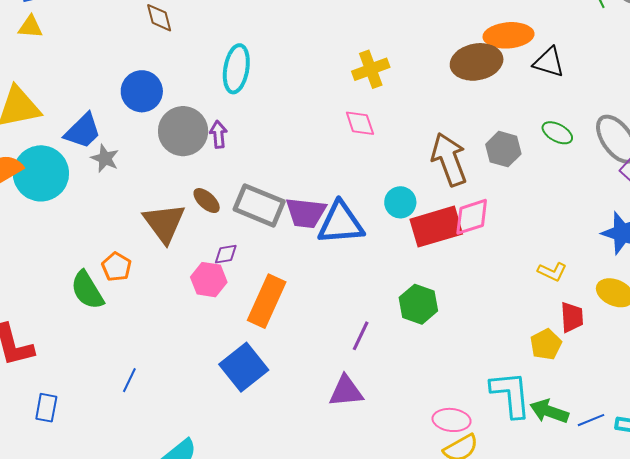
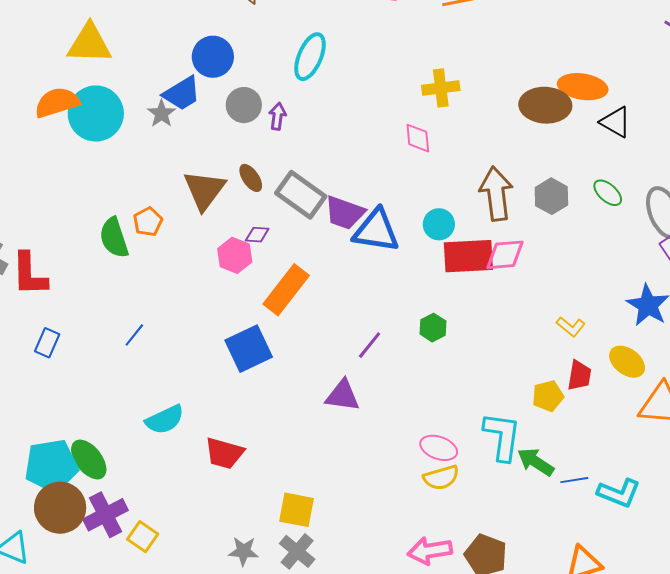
blue trapezoid: (83, 131) -> (182, 93), moved
gray circle: (183, 131) -> (244, 105), size x0.7
green hexagon: (418, 304) -> (433, 328), size x0.7

